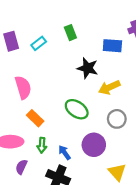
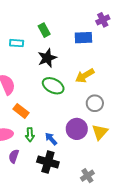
cyan rectangle: (39, 43) -> (17, 43), turned 48
black star: (88, 68) -> (47, 58), moved, turned -30
green ellipse: (77, 109) -> (53, 86), moved
yellow triangle: (117, 172) -> (100, 132), moved, turned 30

